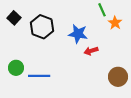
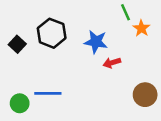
black square: (14, 18) -> (17, 44), moved
green circle: (16, 68) -> (20, 103), moved

